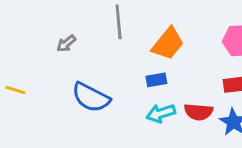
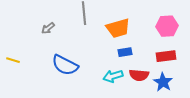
orange trapezoid: (168, 44) -> (118, 28), turned 35
blue rectangle: (156, 80) -> (125, 52), moved

